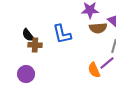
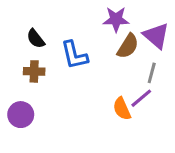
brown semicircle: (98, 28) -> (128, 46), turned -54
black semicircle: (28, 35) -> (36, 39), moved

